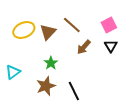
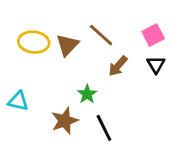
yellow ellipse: (24, 30) -> (34, 42), turned 30
green star: (51, 63) -> (87, 94), moved
cyan triangle: (13, 72) -> (18, 101), turned 49

